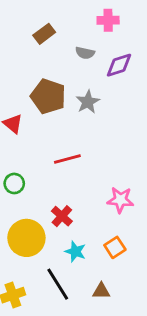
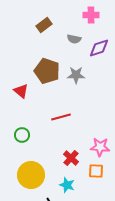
gray star: (88, 102) -> (76, 75), turned 30
red cross: (62, 216) -> (71, 158), moved
orange square: (115, 247) -> (96, 171), moved, turned 35

